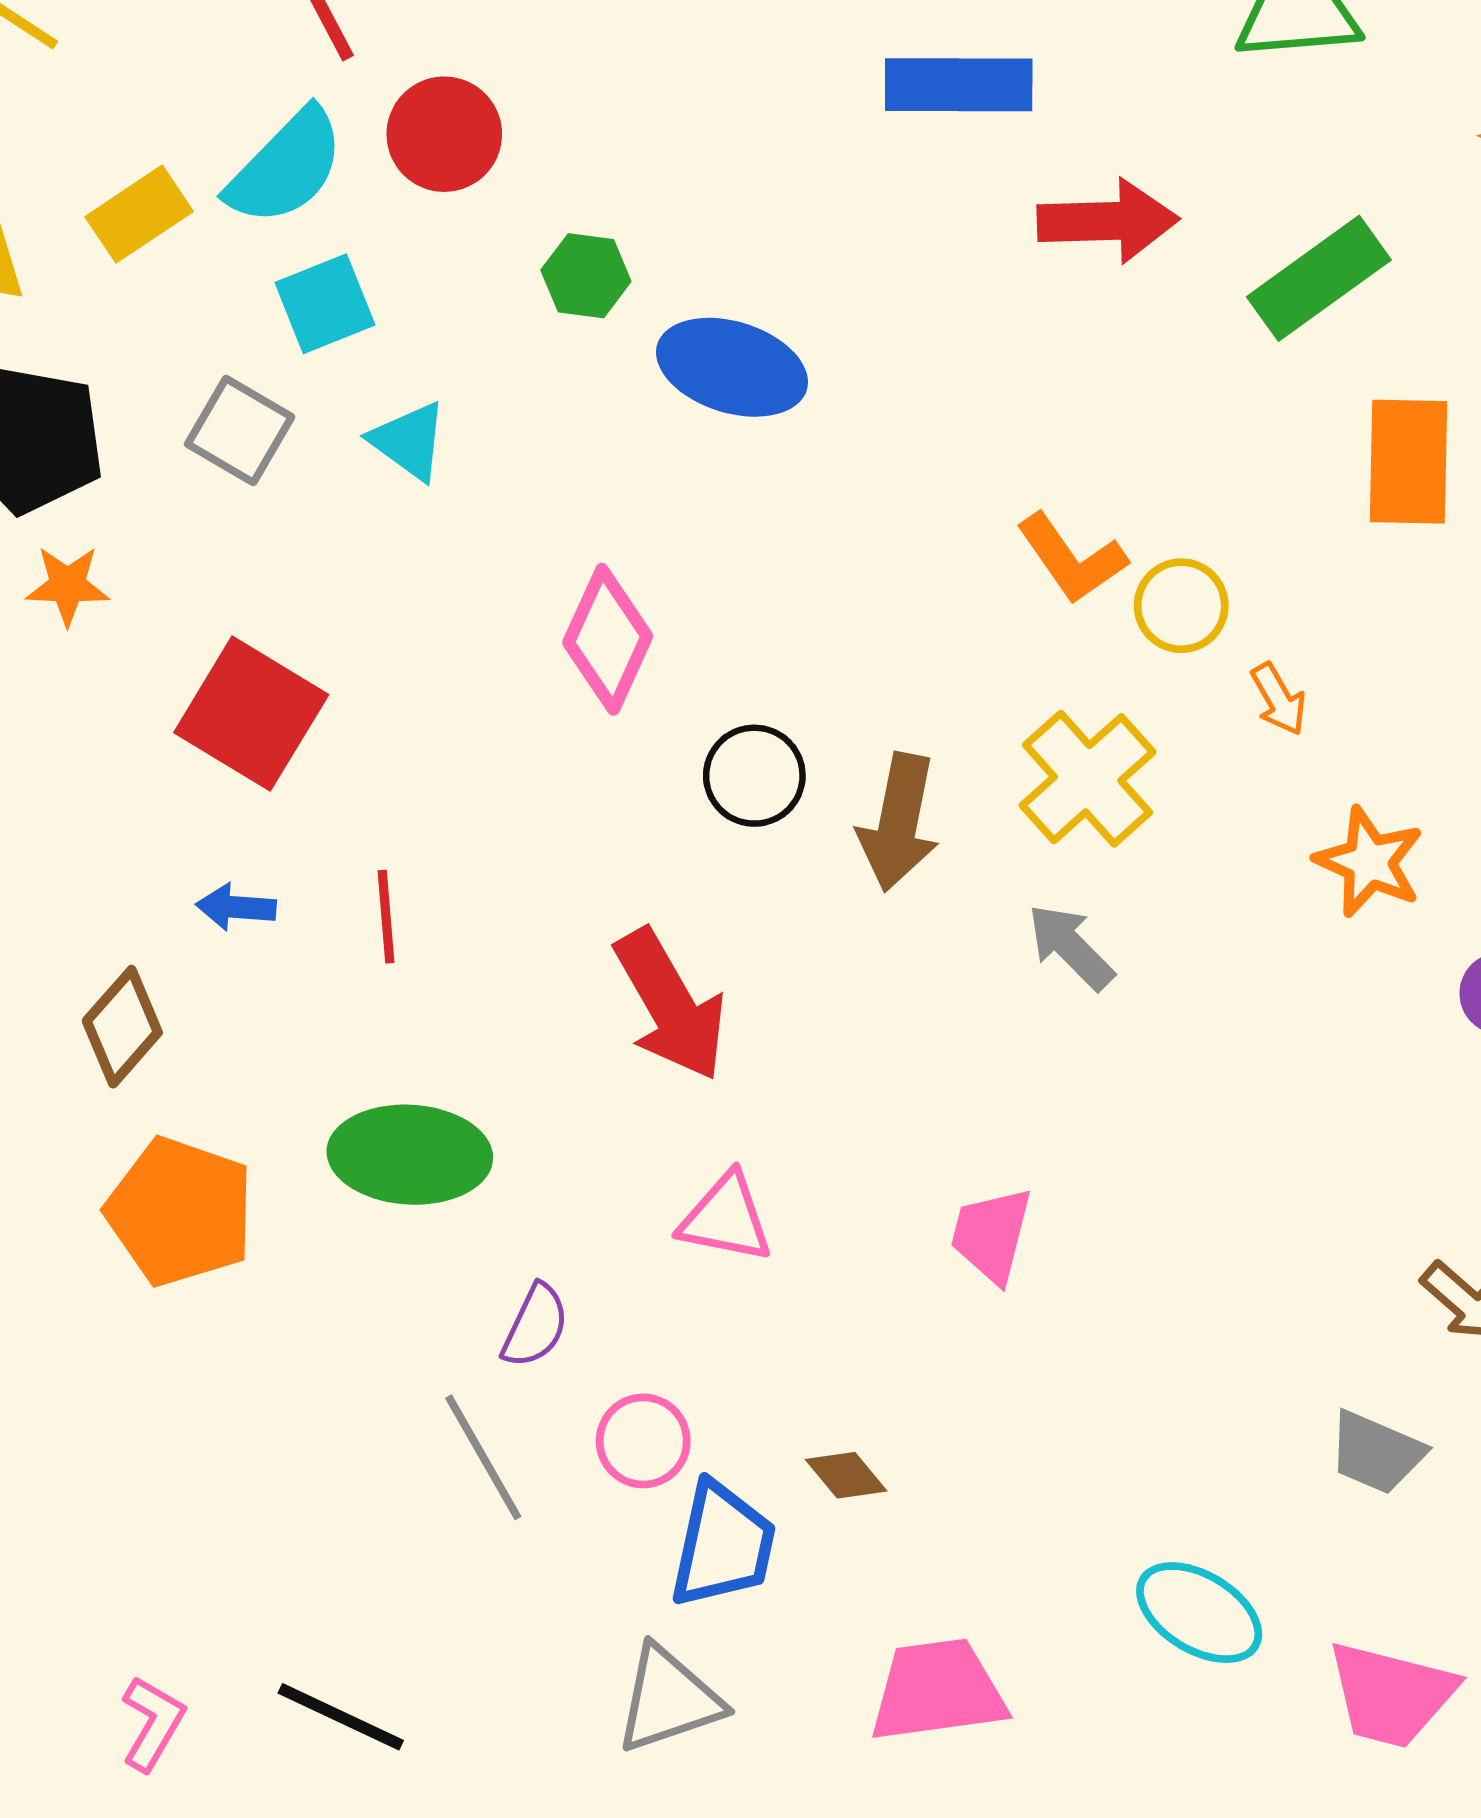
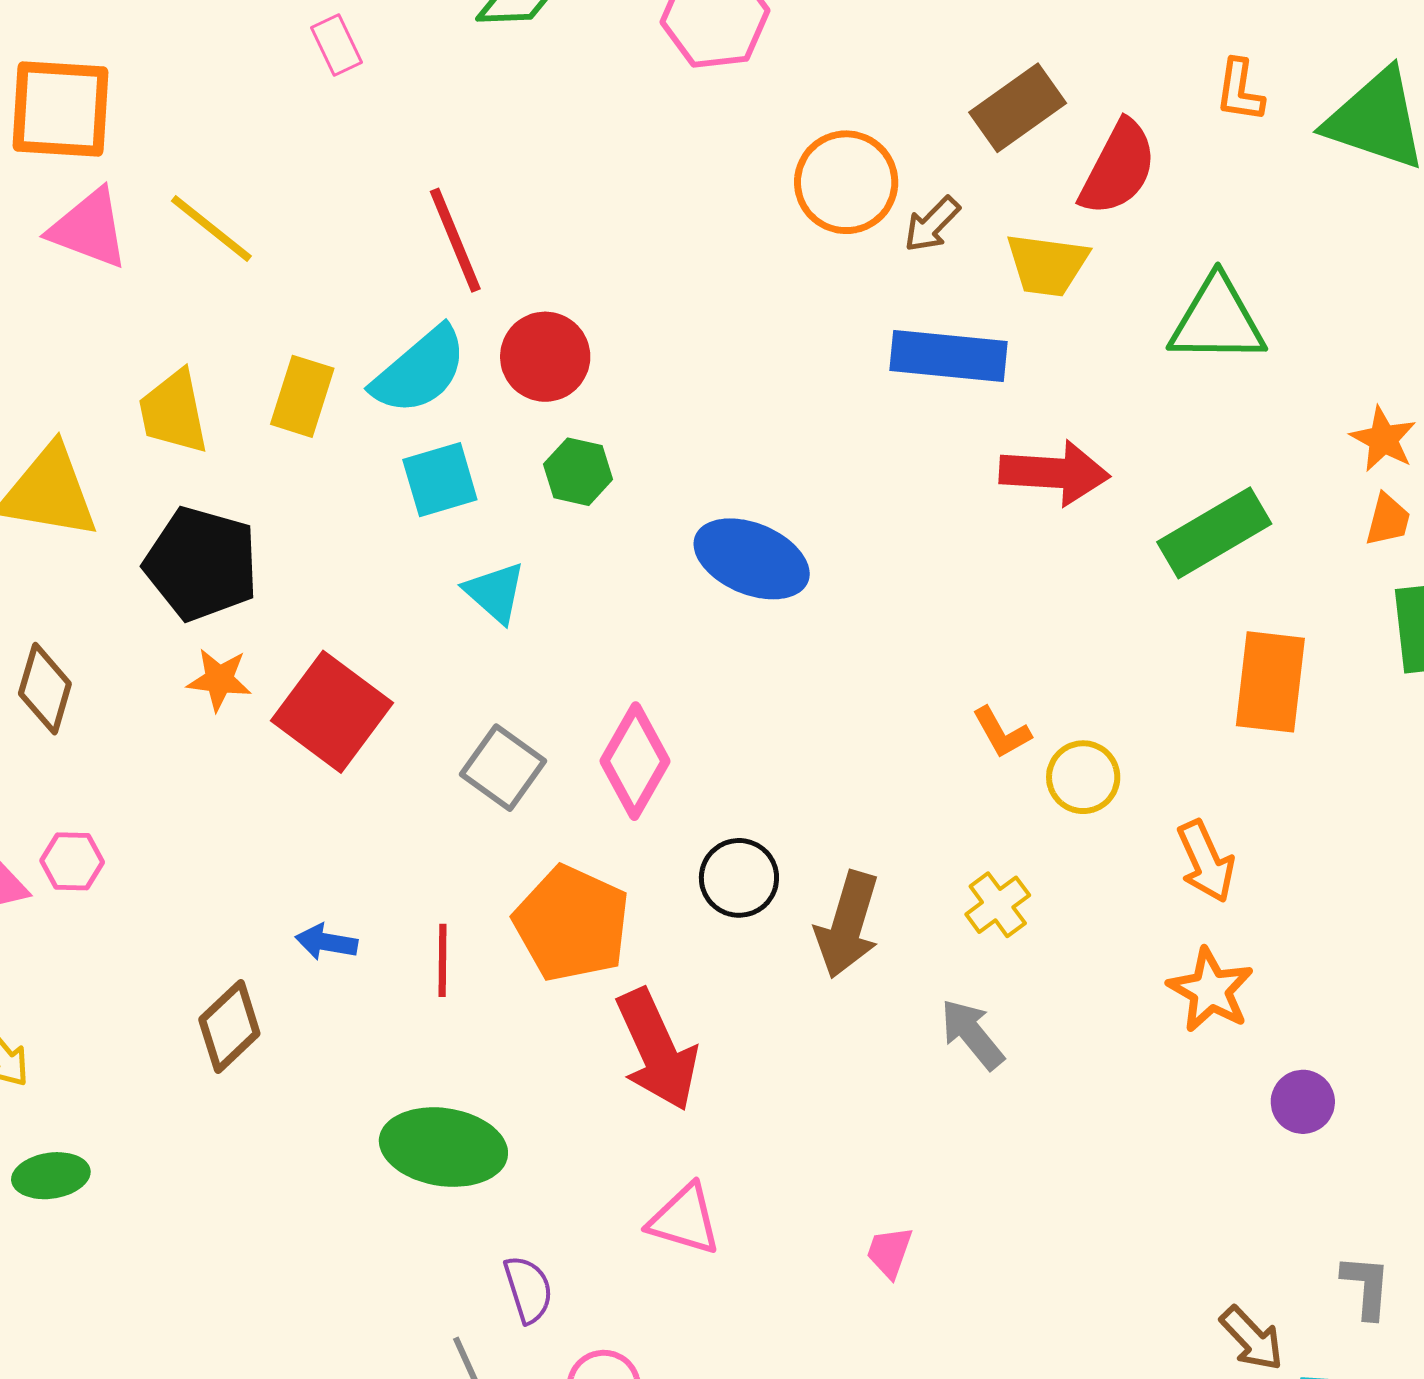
yellow rectangle: (139, 214) -> (302, 396), turned -44
green hexagon: (586, 276) -> (578, 472), moved
gray square: (240, 431) -> (503, 768), moved
orange L-shape: (1072, 559) -> (1001, 732), size x0.7
orange arrow: (1279, 699) -> (1206, 861), moved, size x1.4
red square: (251, 714) -> (332, 712), moved
yellow cross: (1088, 779) -> (998, 905), size x0.6
orange pentagon: (180, 1212) -> (572, 924), moved
pink trapezoid: (991, 1235) -> (889, 1252), size x0.7
purple semicircle: (535, 1326) -> (528, 1289), turned -48

